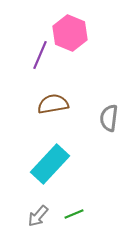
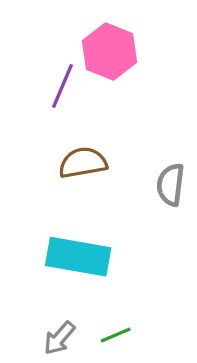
cyan rectangle: (50, 164) -> (78, 257), turned 57

